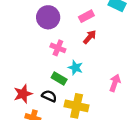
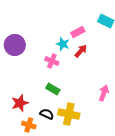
purple circle: (48, 17) -> (15, 45), moved
cyan star: (75, 68) -> (63, 44), moved
black semicircle: (49, 96) -> (47, 114), moved

